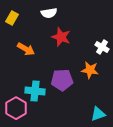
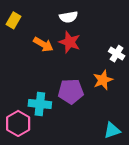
white semicircle: (49, 13) -> (69, 17), moved
orange arrow: (26, 49) -> (43, 44), moved
orange star: (90, 70) -> (103, 80), turned -30

